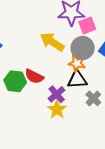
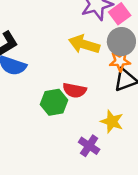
purple cross: (57, 94) -> (89, 146), moved

